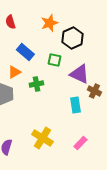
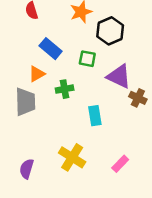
cyan rectangle: (75, 105) -> (95, 116), moved

